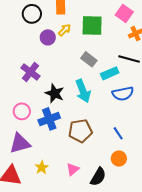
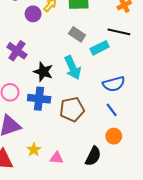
blue semicircle: (123, 94) -> (114, 84), moved
blue cross: (49, 119) -> (39, 99), turned 30
pink triangle: (73, 169) -> (56, 158), moved, turned 48

